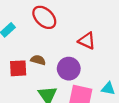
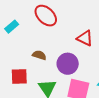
red square: (18, 68) -> (19, 76), moved

